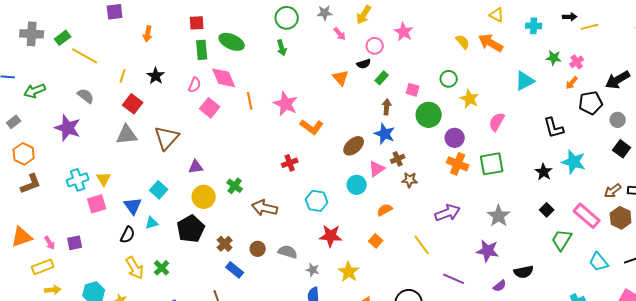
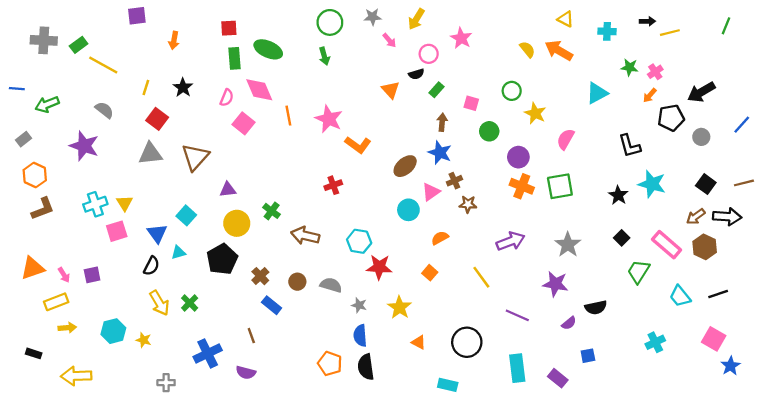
green circle: (429, 115) -> (489, 131), size x0.7
black square: (622, 149) -> (706, 184), moved
cyan hexagon: (317, 201) -> (359, 241), moved

